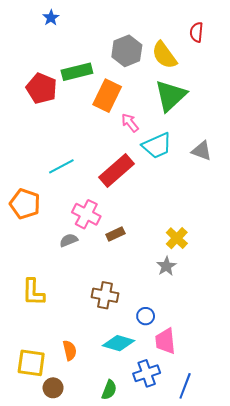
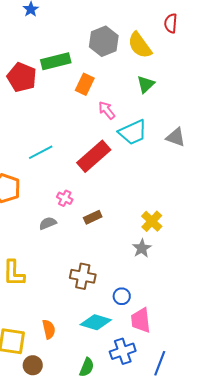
orange rectangle: (107, 96) -> (85, 84), size x0.7
green triangle: (171, 96) -> (146, 84), size x0.6
pink cross: (86, 214) -> (65, 198), size x0.6

